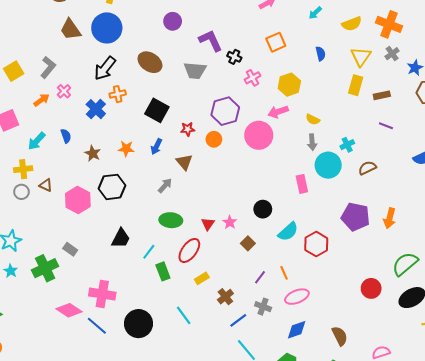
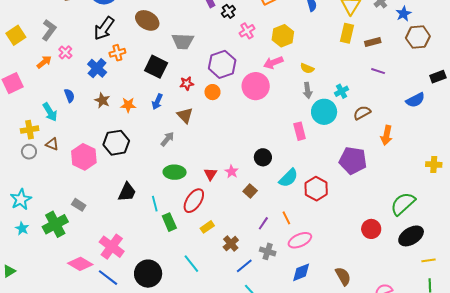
black cross: (234, 57) -> (228, 11), turned 32
gray trapezoid: (195, 71) -> (183, 41), moved
cyan arrow: (37, 141) -> (50, 112), moved, turned -72
brown star: (93, 153) -> (102, 100), moved
orange arrow: (390, 218) -> (386, 135), moved
cyan line: (149, 252) -> (155, 204), turned -49
pink cross: (102, 294) -> (112, 247), turned 30

